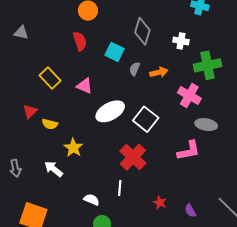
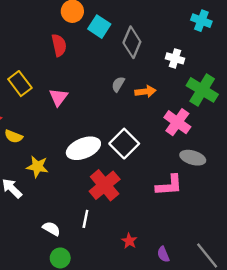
cyan square: (115, 52) -> (99, 27), moved
green cross: (208, 65) -> (202, 90), turned 36
pink triangle: (85, 86) -> (58, 97), turned 36
white ellipse: (110, 111) -> (83, 148), moved
yellow star: (73, 148) -> (37, 167), turned -30

